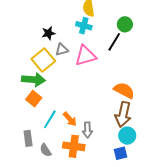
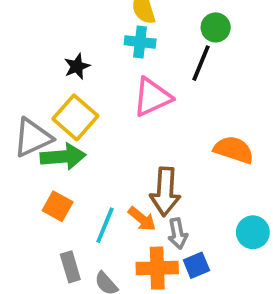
gray triangle: (62, 50) -> (33, 138), moved, size x1.6
orange square: (34, 99) -> (58, 206), moved
brown arrow: (123, 114) -> (165, 192), moved
blue square: (120, 153) -> (196, 265), moved

